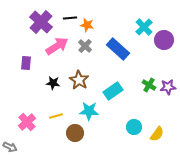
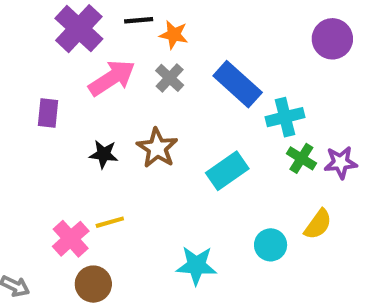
cyan cross: (144, 27) -> (285, 117), moved, turned 30
purple circle: (164, 40) -> (332, 39), moved
cyan star: (89, 111) -> (196, 265), moved
pink cross: (27, 122) -> (71, 239), moved
brown circle: (75, 133) -> (93, 284), moved
yellow semicircle: (157, 134) -> (318, 224), moved

